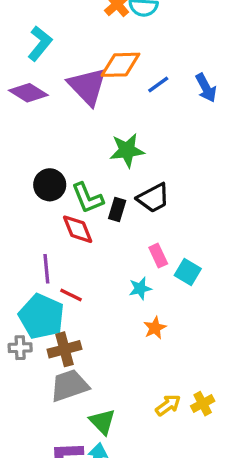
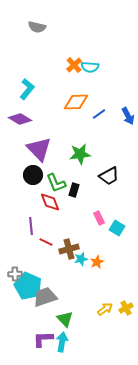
purple triangle: (88, 86) -> (39, 149), moved
black trapezoid: (153, 198) -> (109, 176), moved
cyan star: (140, 288) -> (81, 259), moved
cyan pentagon: (41, 316) -> (28, 286), moved
brown cross: (64, 349) -> (69, 249), moved

